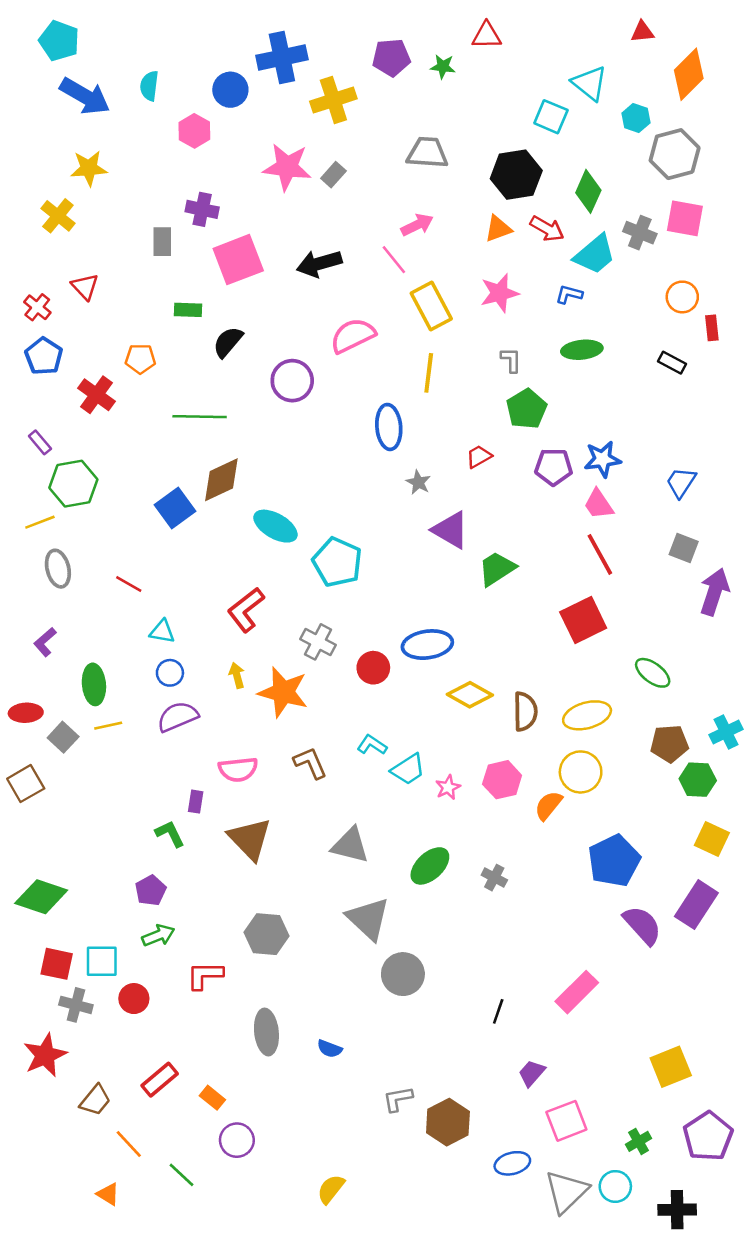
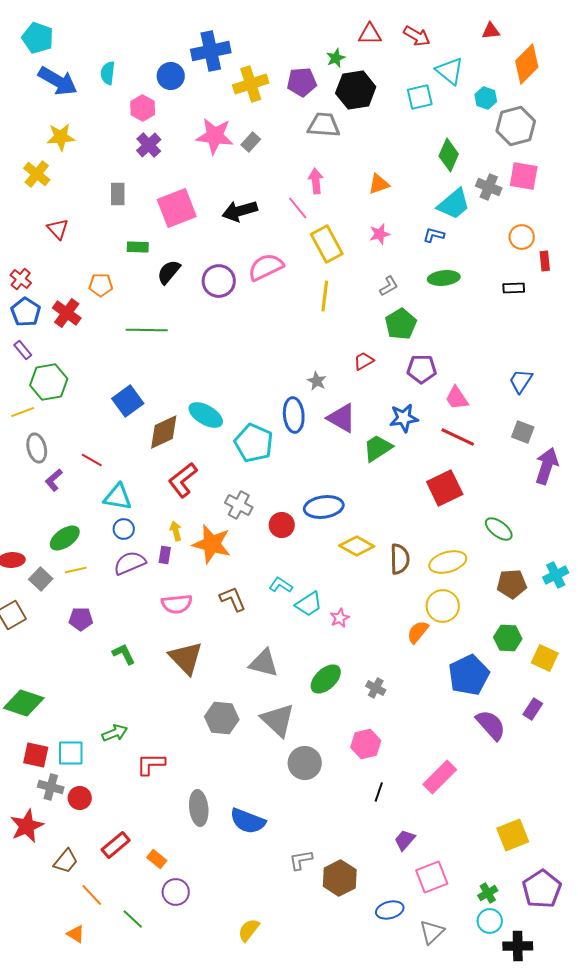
purple pentagon: (391, 58) -> (302, 82), moved
green star: (443, 67) -> (336, 58), turned -30
cyan square: (551, 117) -> (420, 97), turned -36
black hexagon: (516, 175) -> (356, 90), moved
purple cross: (202, 209) -> (149, 145), moved, turned 35
pink arrow: (417, 225) -> (316, 181), turned -70
red arrow: (547, 229) -> (417, 36), moved
pink star: (499, 293) -> (380, 234), size x0.7
red cross: (37, 307) -> (21, 279), moved
blue pentagon: (44, 356) -> (26, 312), moved
gray L-shape: (511, 360) -> (389, 286), turned 60
black rectangle: (672, 363) -> (514, 288), turned -30
purple circle: (292, 381) -> (219, 281), moved
blue ellipse: (389, 427) -> (294, 415), moved
blue star: (602, 459) -> (404, 418), moved
brown diamond: (221, 480) -> (164, 432), moved
red line: (600, 554) -> (458, 437), turned -36
cyan triangle: (162, 632) -> (118, 497), size x1.4
purple L-shape: (45, 642) -> (54, 480), moved
green ellipse: (94, 684) -> (65, 538), turned 60
pink hexagon: (502, 780) -> (366, 744), moved
green hexagon: (698, 780) -> (508, 638), moved
purple rectangle: (196, 802) -> (165, 555), moved
purple pentagon: (151, 890) -> (81, 619), moved, turned 30
purple rectangle: (696, 905) -> (533, 709), size x0.6
gray hexagon: (266, 934) -> (222, 718), moved
red circle: (134, 999) -> (80, 798), moved
blue semicircle: (330, 1049) -> (248, 821), size x1.8
cyan circle: (615, 1186) -> (490, 921), moved
gray triangle: (566, 1192) -> (432, 932), size x0.7

